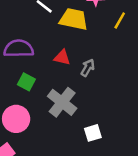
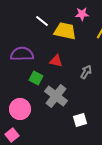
gray arrow: (88, 68) -> (86, 72), moved
green square: (26, 82) -> (36, 78), moved

